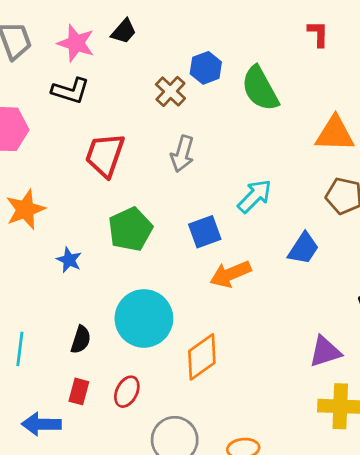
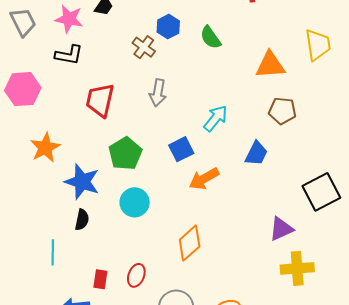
green semicircle: (260, 89) -> (211, 37), size x0.7
blue star: (69, 260) -> (82, 182), size x1.8
cyan circle: (144, 318) -> (135, 202), moved, size x0.7
black semicircle: (81, 340) -> (82, 220), moved

